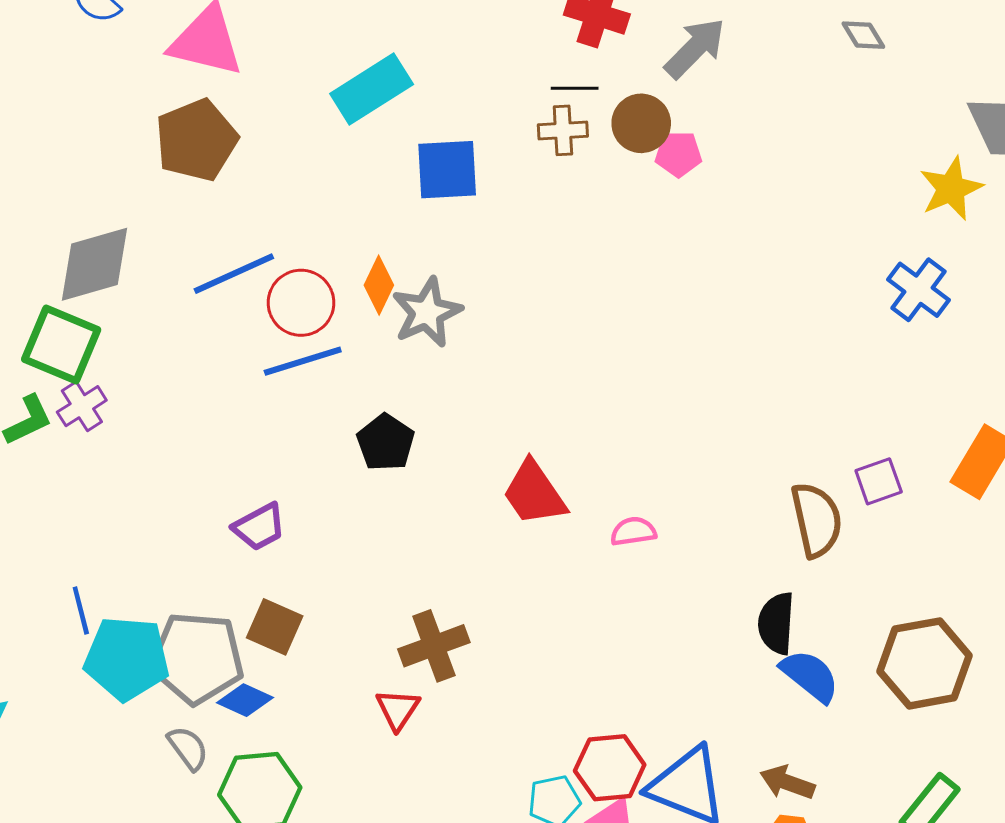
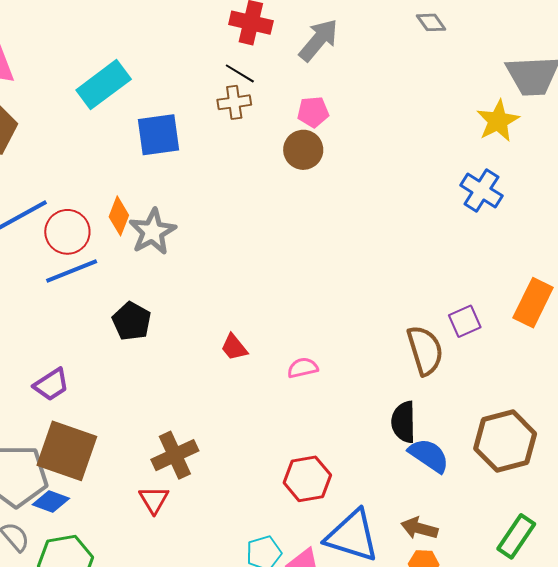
black line: (575, 88) -> (240, 73), turned 36
brown circle: (641, 123) -> (303, 150), moved
red trapezoid: (534, 493) -> (234, 347), size x0.6
brown square: (275, 627) -> (67, 451), size x1.6
red hexagon: (610, 768) -> (307, 479), moved

